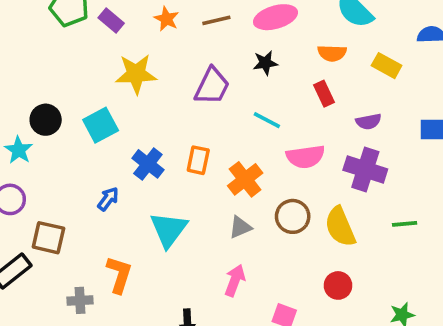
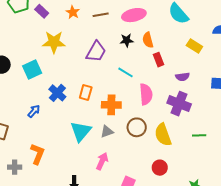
orange semicircle: (332, 53) -> (148, 40), moved, turned 70
pink semicircle: (306, 157) -> (146, 94), turned -90
orange cross: (245, 179) -> (111, 105), turned 36
cyan triangle: (169, 230) -> (81, 131), moved

